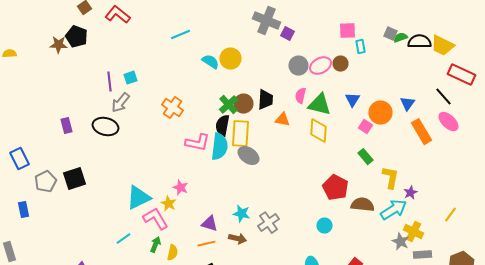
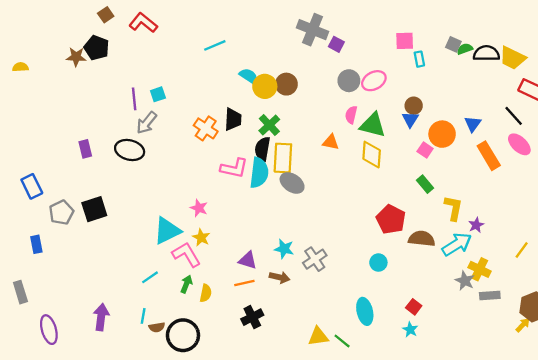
yellow circle: (230, 59) -> (265, 86), moved
brown circle: (340, 64) -> (414, 106), moved
black trapezoid: (266, 100) -> (233, 119), moved
brown circle: (244, 104) -> (286, 84), moved
pink star: (180, 188) -> (199, 208), moved

